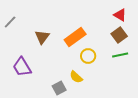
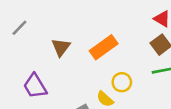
yellow circle: (88, 56) -> (122, 82), moved

